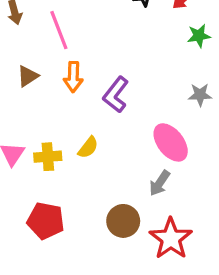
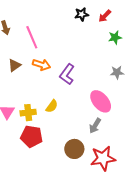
orange arrow: (73, 77) -> (41, 65), turned -72
red pentagon: (46, 221) -> (32, 136), moved
red star: (171, 239) -> (103, 158), turned 30

